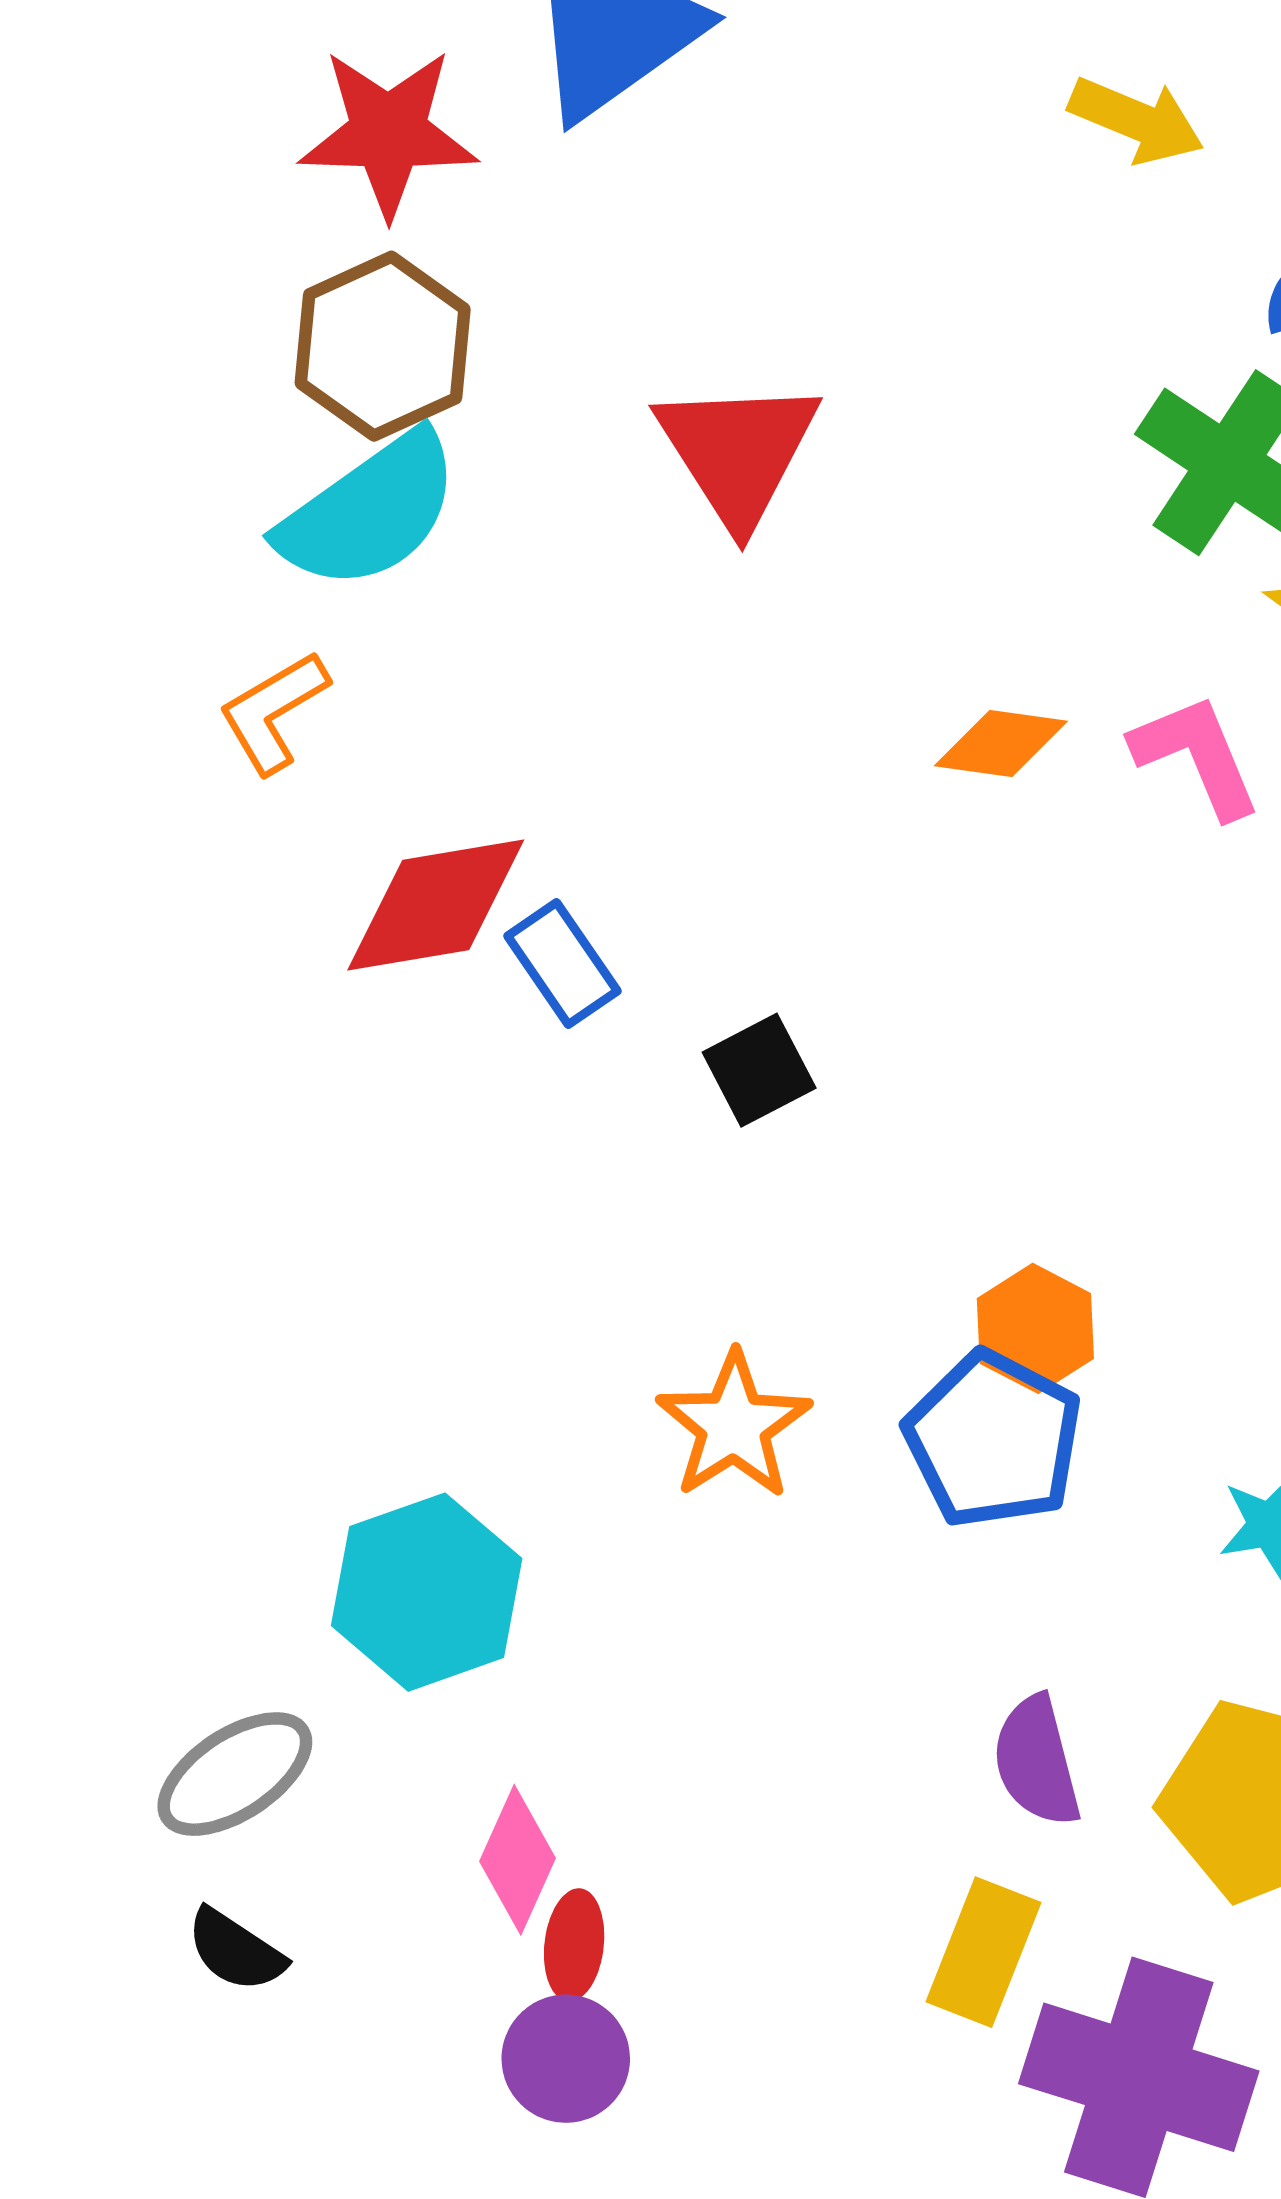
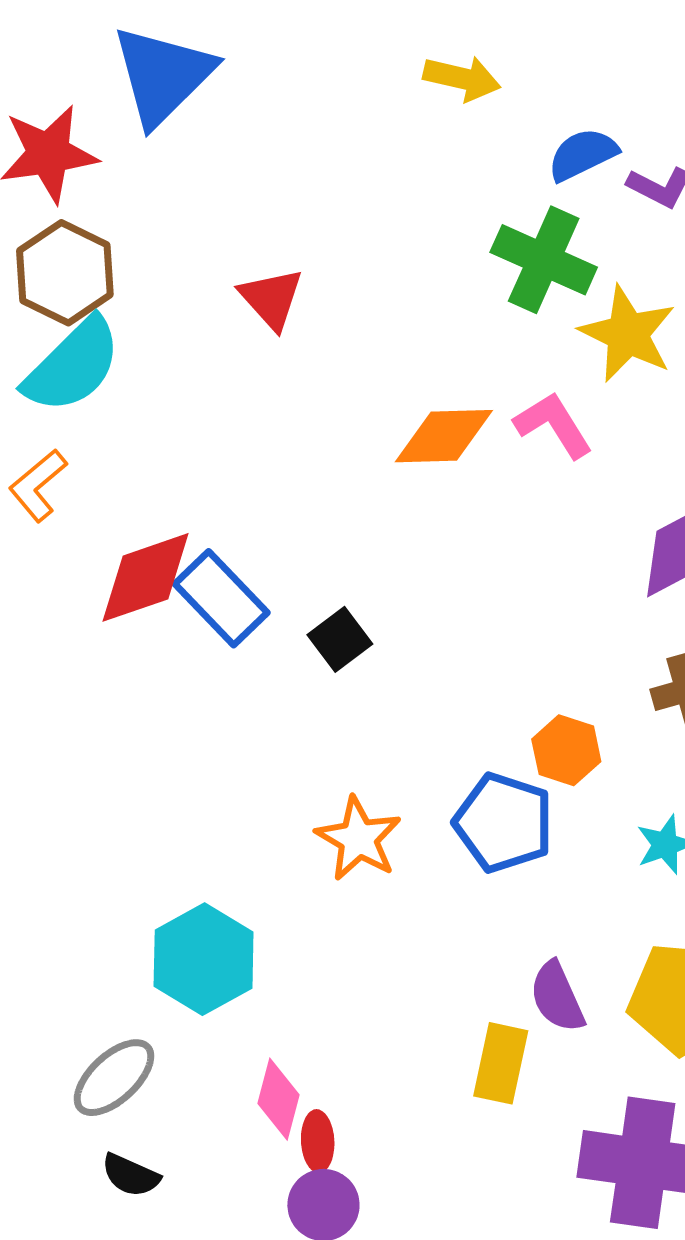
red triangle: (738, 452) -> (271, 299), size x0.7
orange diamond: (1001, 743) -> (444, 436), size x1.4
blue rectangle: (562, 963) -> (221, 598), size x1.4
orange hexagon: (1035, 1328) -> (566, 750), moved
yellow rectangle: (983, 1952) -> (501, 1063), moved

